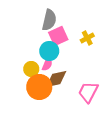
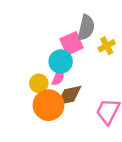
gray semicircle: (49, 20) -> (86, 28), moved

